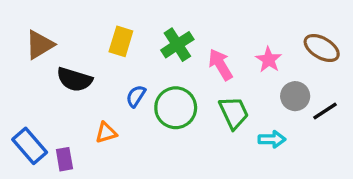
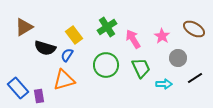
yellow rectangle: (121, 41) -> (74, 35), moved, turned -54
blue semicircle: (136, 96) -> (67, 55), moved
black line: (325, 111) -> (195, 78), moved
orange triangle: (106, 133) -> (64, 80), size x1.6

